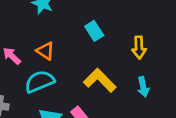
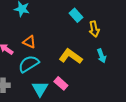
cyan rectangle: (94, 31) -> (76, 15), moved

